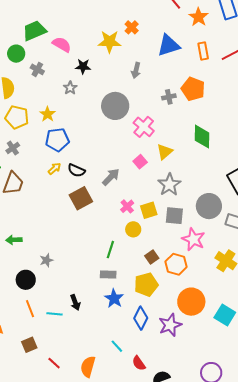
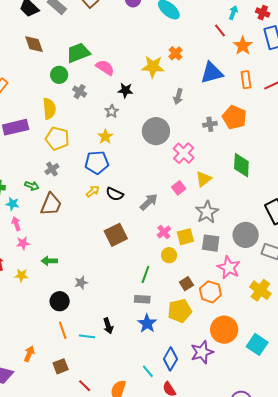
yellow star: (48, 114) -> (105, 137), moved
brown square: (81, 198) -> (116, 235), moved
blue diamond: (141, 318) -> (170, 359), moved

